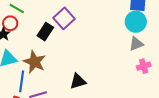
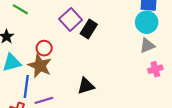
red circle: (10, 23) -> (44, 48), moved
black rectangle: (45, 32) -> (89, 29), moved

